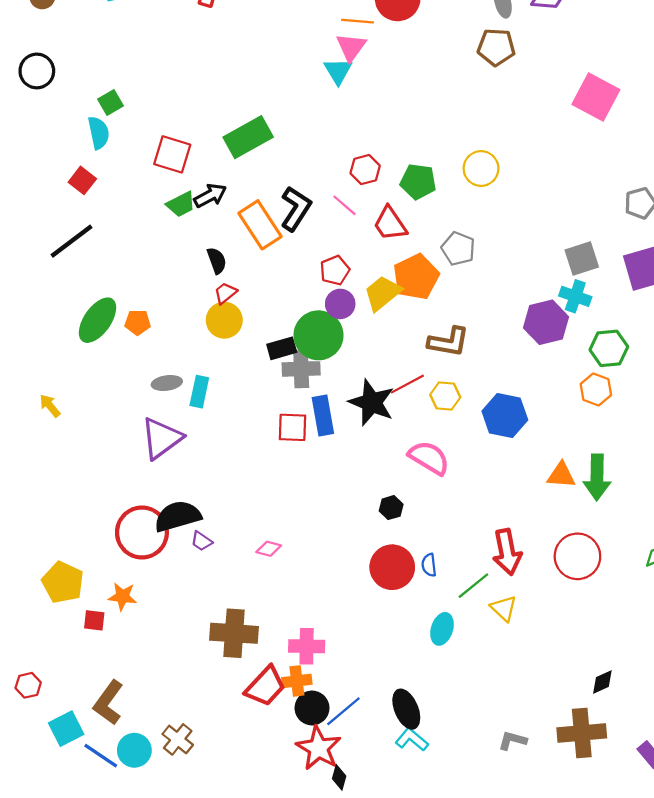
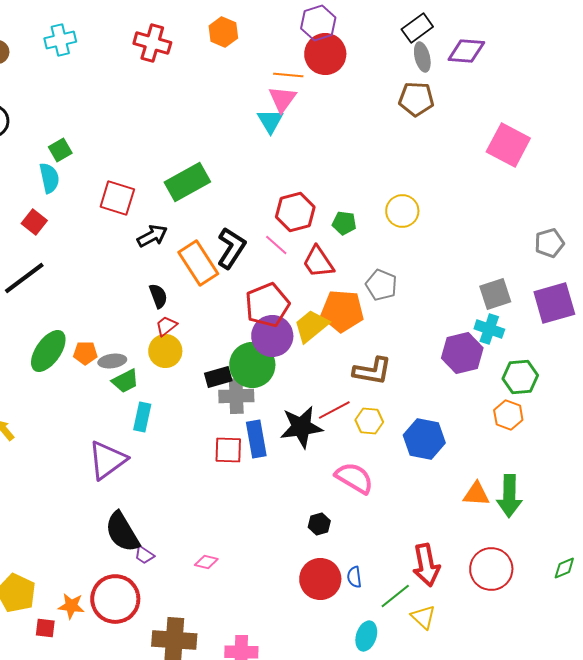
red hexagon: (365, 170) -> (295, 212), size x1.4
green pentagon: (418, 181) -> (344, 223), size x0.7
green trapezoid: (181, 204) -> (125, 381), moved
red pentagon: (335, 270) -> (267, 305), size x1.6
orange pentagon: (416, 277) -> (342, 311), turned 30
purple circle: (340, 304) -> (272, 336), size x1.5
gray ellipse: (167, 383) -> (112, 361), moved
black star: (372, 402) -> (301, 427), turned -30
black semicircle: (178, 516) -> (122, 532), turned -105
red circle: (142, 533) -> (115, 599), moved

